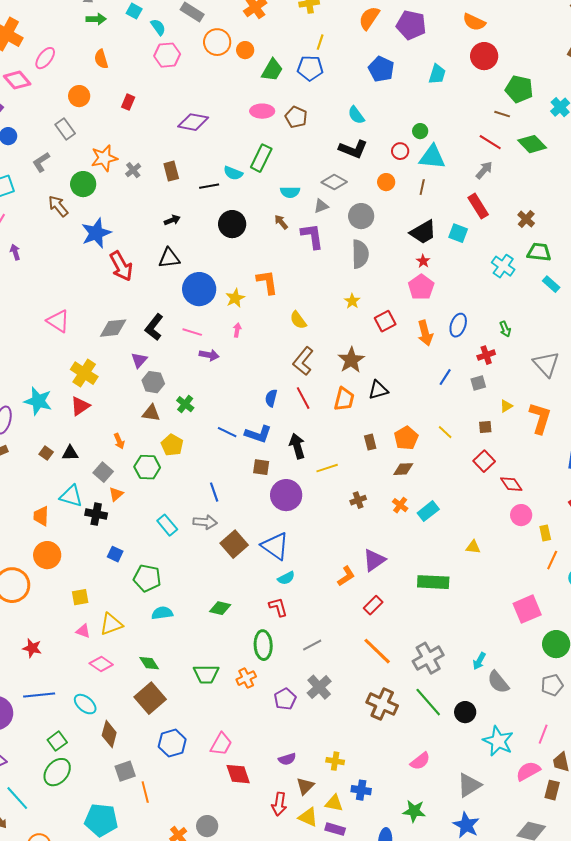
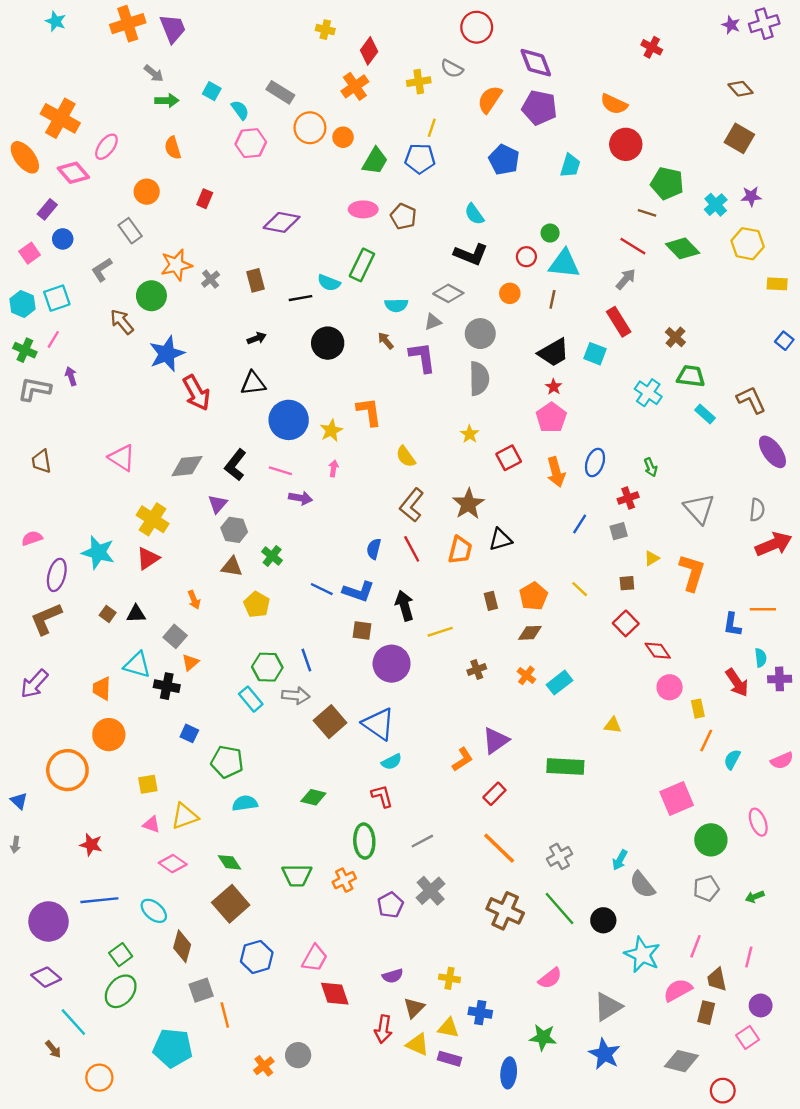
green hexagon: (147, 467) -> (267, 667), moved
gray cross: (428, 658) -> (560, 856), size x0.7

